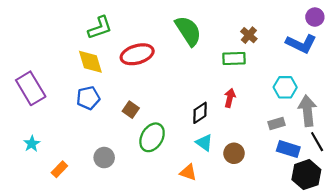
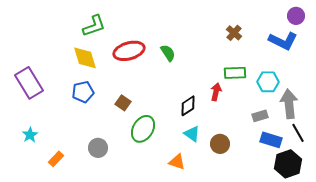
green semicircle: (188, 31) -> (168, 53), moved, size x0.6
green rectangle: (234, 59) -> (235, 73), moved

